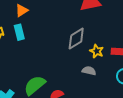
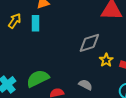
gray semicircle: (89, 71) -> (85, 85), moved

